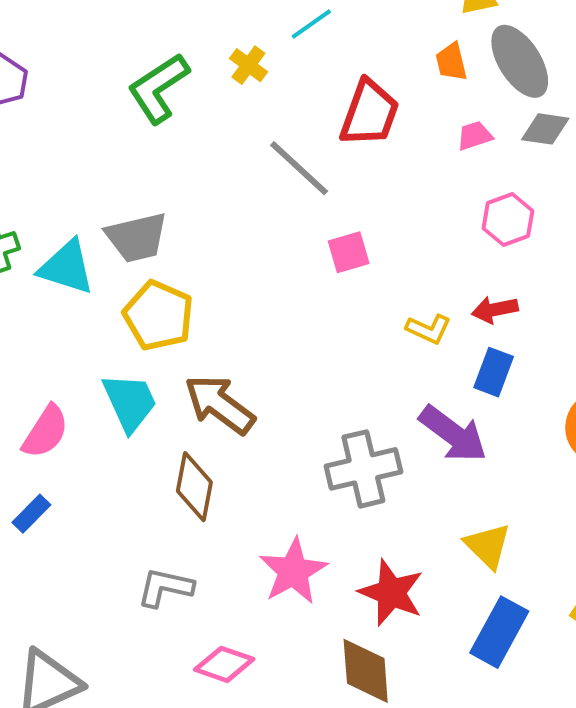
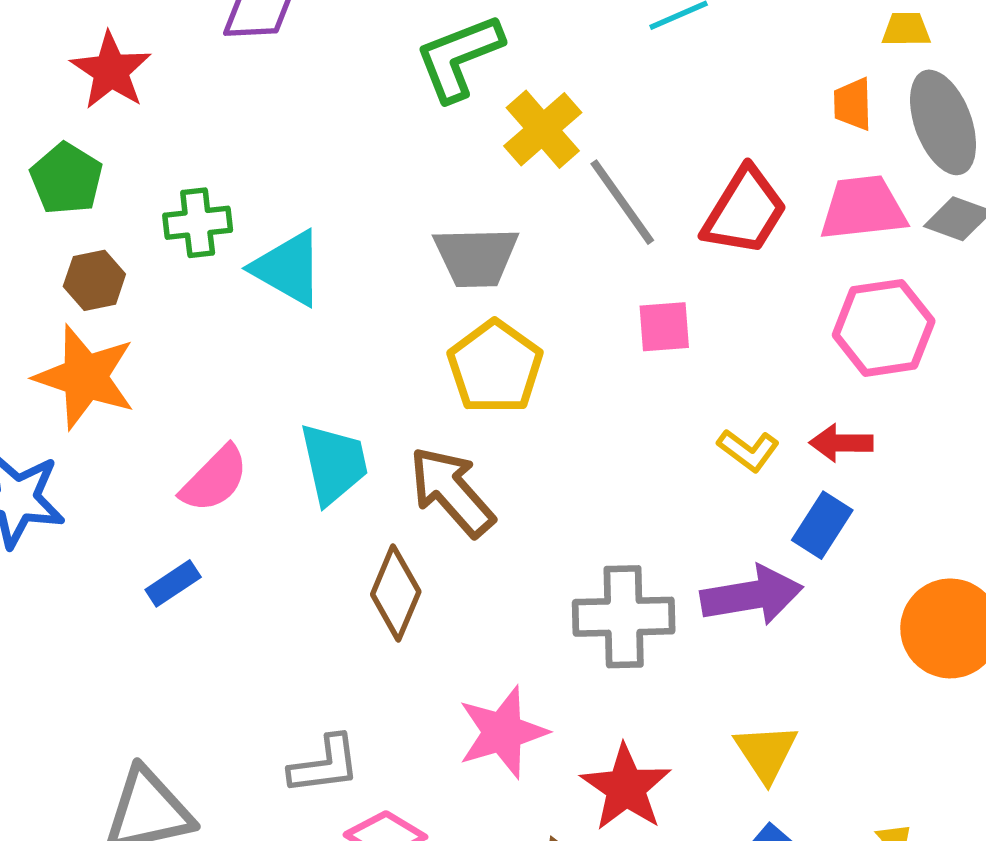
yellow cross: (248, 65) -> (543, 129), moved, size x1.5
red trapezoid: (369, 113) -> (745, 211), moved
pink trapezoid: (475, 136) -> (863, 208), size x1.8
pink hexagon: (508, 220) -> (884, 328), size x1.4
gray trapezoid: (137, 237) -> (476, 257), moved
yellow pentagon: (158, 316) -> (495, 367), moved
purple arrow: (453, 434) -> (752, 595), turned -58
gray L-shape: (165, 587) -> (325, 765), moved, turned 148

